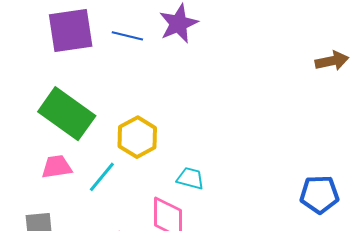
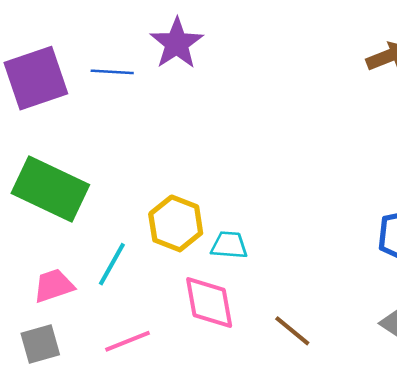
yellow hexagon: (137, 137) -> (176, 223), moved
pink trapezoid: (57, 167) -> (54, 286), moved

